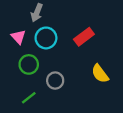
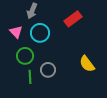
red rectangle: (84, 37) -> (73, 19), moved
green line: (29, 98) -> (30, 77), moved, turned -56

